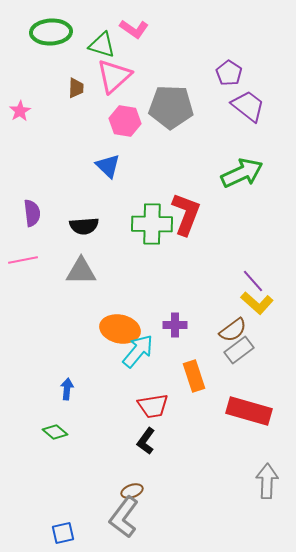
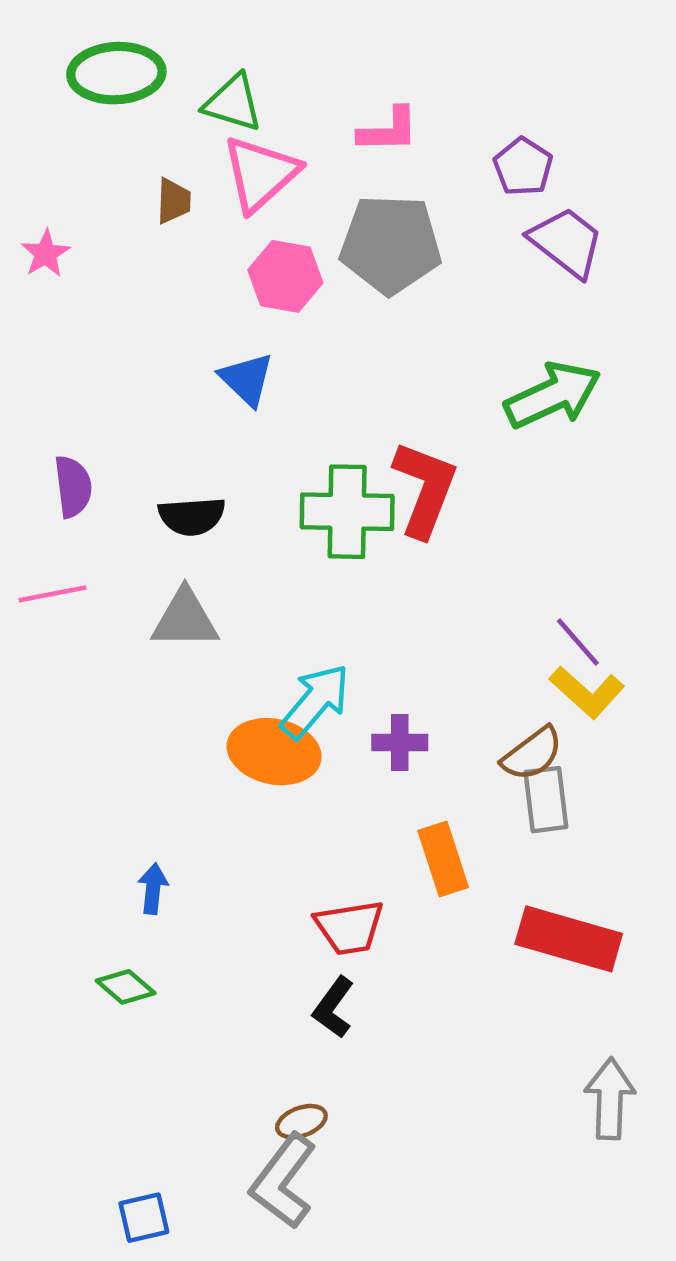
pink L-shape: (134, 29) -> (388, 130), moved, turned -36
gray rectangle: (239, 350) -> (546, 800), turned -60
cyan arrow: (138, 351) -> (315, 701), moved

